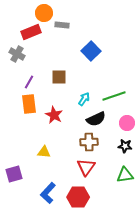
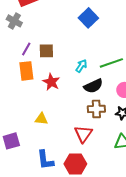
brown square: (59, 77) -> (46, 51), moved
brown cross: (89, 142) -> (96, 109), moved
blue L-shape: (48, 193) -> (45, 160), turned -50

